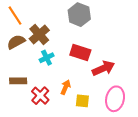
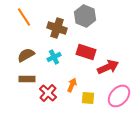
brown cross: (39, 35) -> (57, 28), moved, turned -30
brown semicircle: (16, 42) -> (26, 55), moved
pink ellipse: (115, 99) -> (119, 96), turned 30

